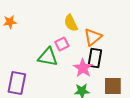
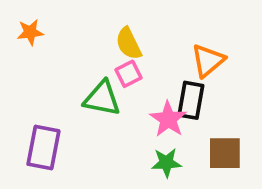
yellow semicircle: (71, 23) -> (129, 44), moved
orange triangle: (93, 37) -> (208, 61), moved

